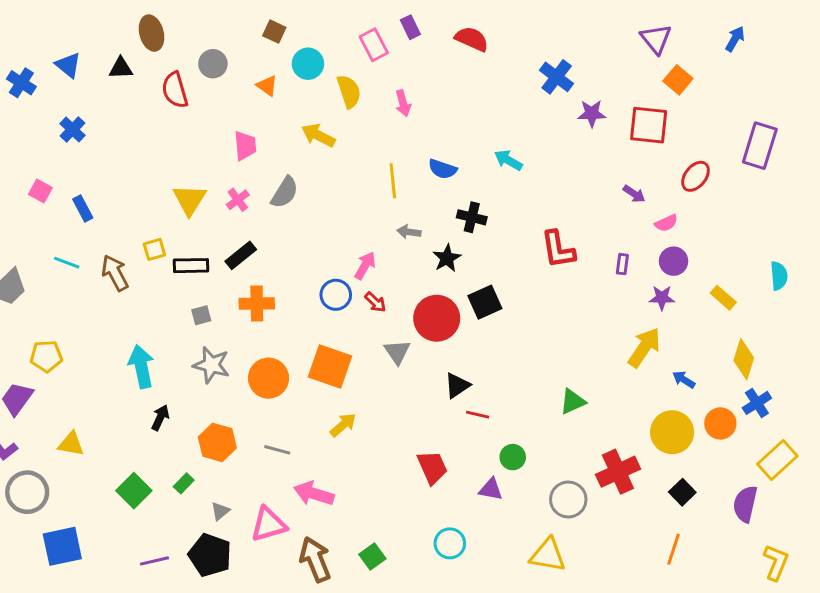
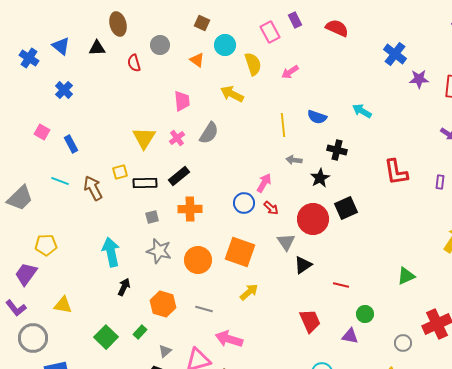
red semicircle: (175, 90) -> (134, 63), size x0.7
pink arrow: (403, 103) -> (290, 72), turned 72
black triangle: (457, 385) -> (303, 265), moved
gray circle: (568, 499) -> (403, 343), size x0.7

